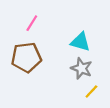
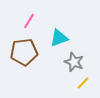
cyan triangle: (80, 42) -> (59, 38), moved, turned -36

